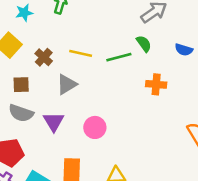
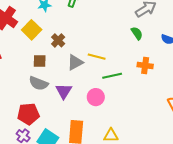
yellow line: (81, 53) -> (97, 57), moved
green line: (119, 57) -> (112, 76), moved

